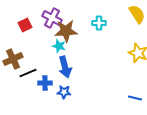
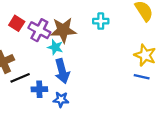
purple cross: (52, 18) -> (39, 30), moved
red square: (25, 25) -> (17, 23), turned -32
blue line: (135, 98) -> (142, 77), moved

